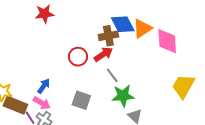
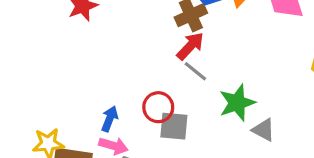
red circle: (78, 57) -> (158, 107), moved
gray line: (112, 75) -> (195, 71), moved

